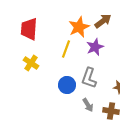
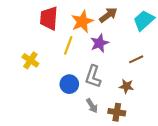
red trapezoid: (29, 29) -> (49, 18), moved

